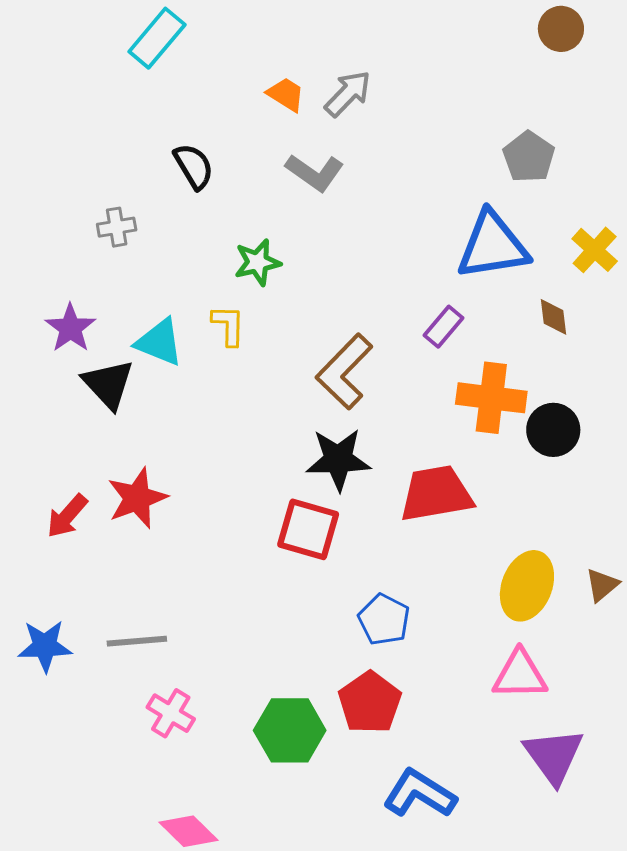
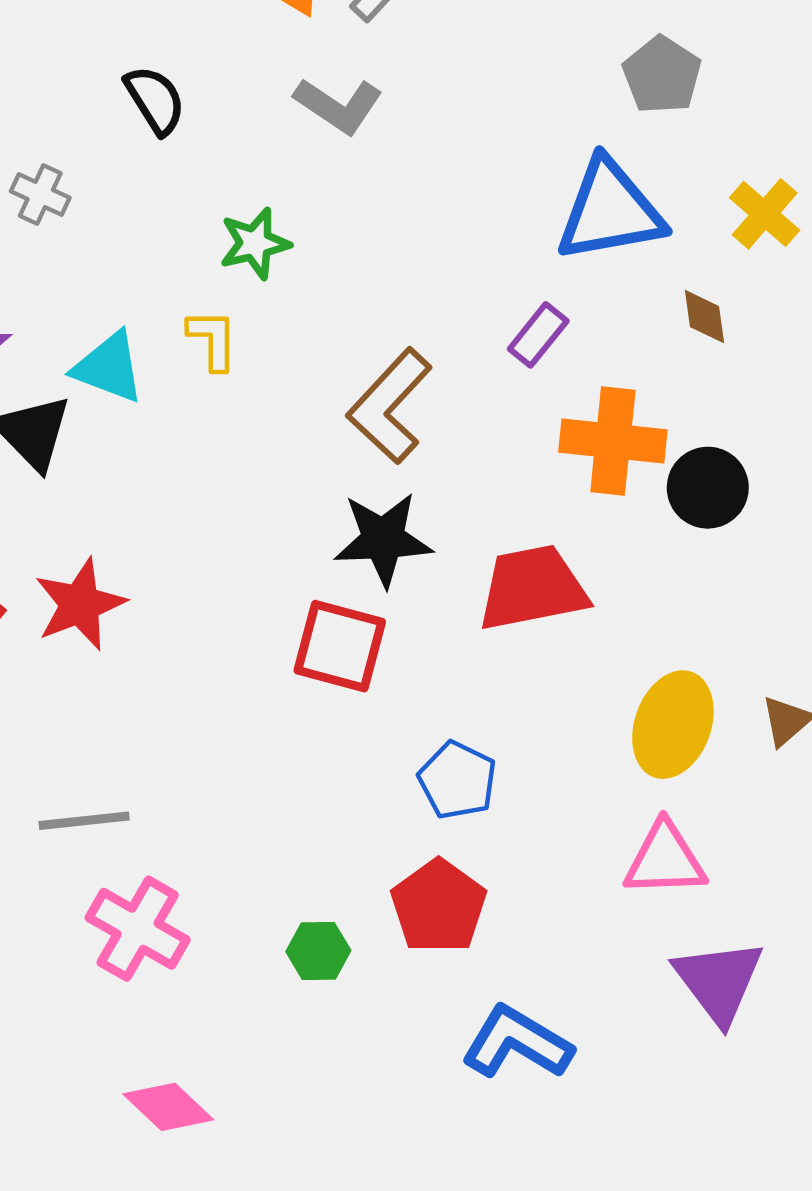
gray cross: (117, 227) -> (40, 195), turned 36
pink cross: (171, 713) -> (138, 929), size x1.4
green hexagon: (290, 730) -> (318, 951), size x0.6

